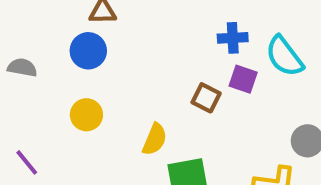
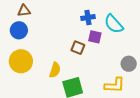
yellow circle: (86, 115) -> (21, 61), size x1.5

